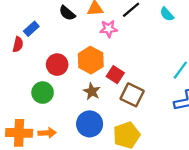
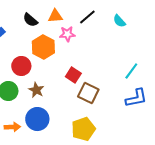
orange hexagon: (91, 60) -> (43, 47), moved
brown star: (92, 91) -> (36, 90), moved
blue circle: (90, 124) -> (37, 119), moved

